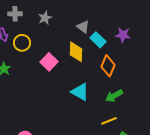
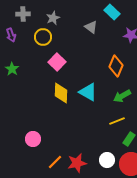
cyan rectangle: (98, 40) -> (112, 12), moved
yellow circle: (22, 43) -> (43, 37), moved
yellow diamond: (76, 52) -> (61, 93), moved

